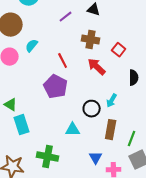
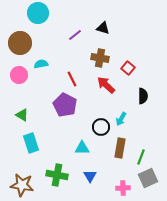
cyan semicircle: (32, 46) -> (41, 64), turned 40
green triangle: (11, 105) -> (22, 115), moved
blue triangle: (96, 158) -> (90, 176), moved

